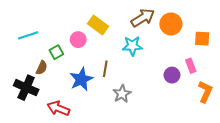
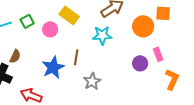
orange circle: (171, 24) -> (143, 26), moved
orange square: (202, 39) -> (163, 13), moved
green square: (56, 52) -> (27, 21), moved

